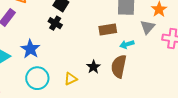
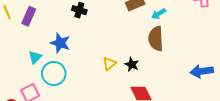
black star: (93, 67) -> (132, 65), moved
cyan circle: (37, 78) -> (54, 73), moved

